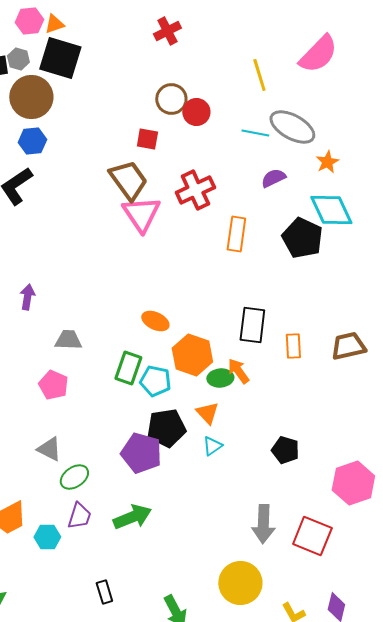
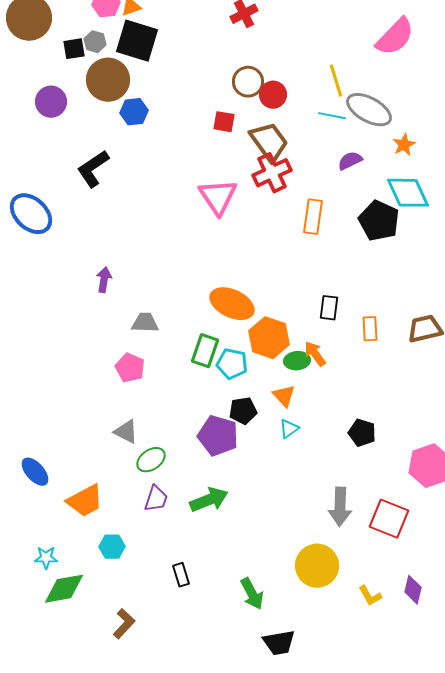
yellow line: (259, 75) -> (336, 81), moved
blue hexagon: (32, 141) -> (134, 112), moved
brown trapezoid: (128, 180) -> (269, 142), moved
orange ellipse: (155, 321) -> (232, 304), size x1.6
black rectangle: (252, 325) -> (329, 308), size x0.7
black pentagon: (166, 428) -> (243, 411), size x0.7
cyan hexagon: (47, 537) -> (112, 547), moved

